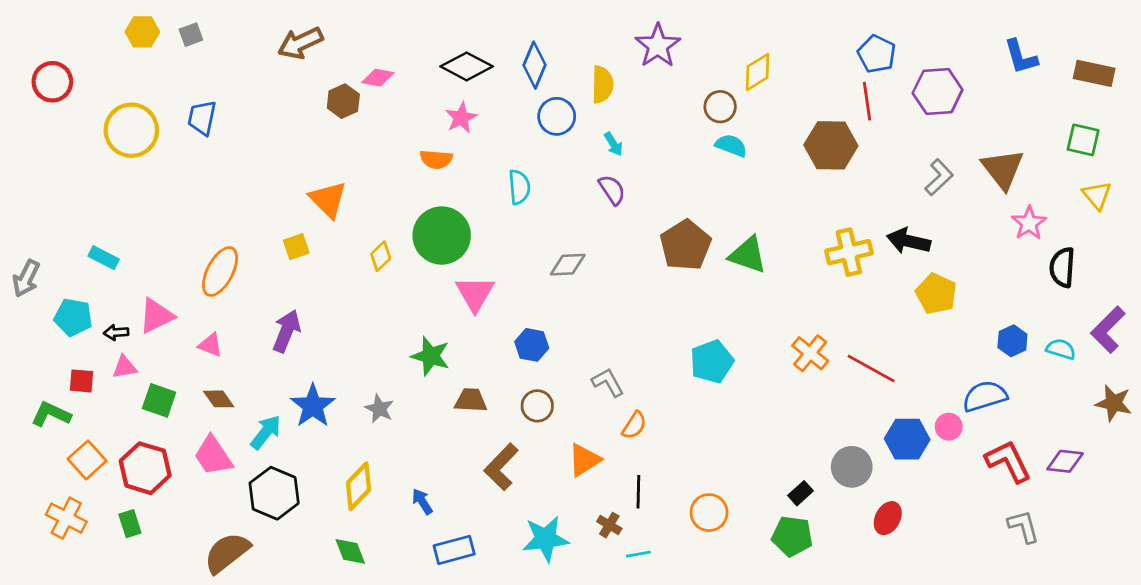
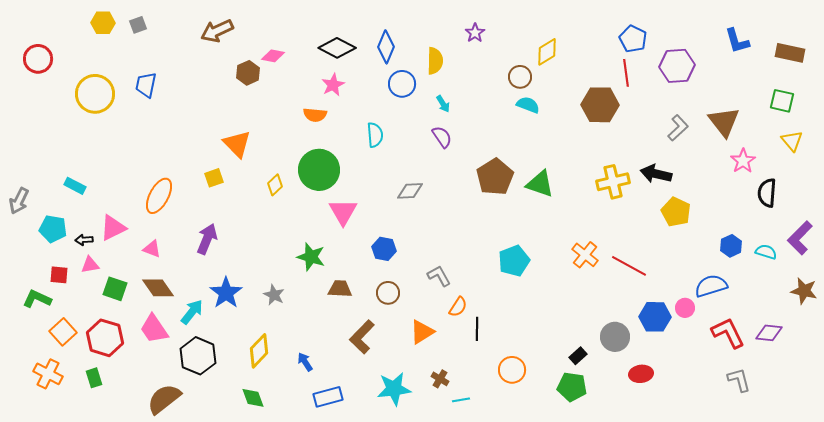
purple star: (658, 46) -> (475, 33), size x0.6
brown diamond: (219, 399) -> (158, 288), size x1.4
black line: (638, 492) -> (477, 329), moved
red ellipse: (888, 518) -> (641, 374), turned 55

